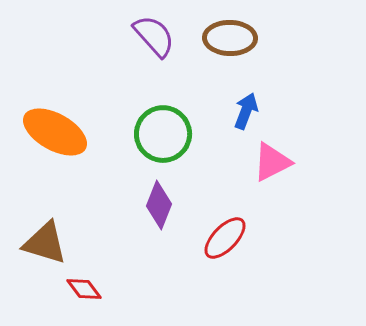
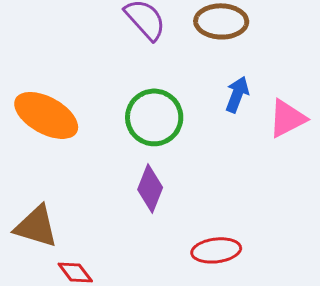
pink triangle: (272, 162) -> (287, 118), moved
red ellipse: (225, 238) -> (216, 250), moved, turned 39

